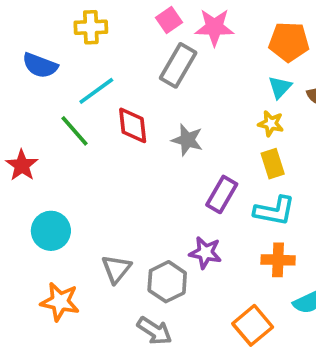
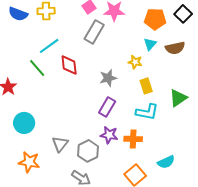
blue semicircle: (40, 65) -> (18, 14), moved
yellow star: (271, 124) -> (135, 62), moved
gray star: (187, 140) -> (108, 78), moved, turned -30
purple rectangle: (222, 194) -> (107, 107), moved
orange cross: (278, 260) -> (133, 139), moved

